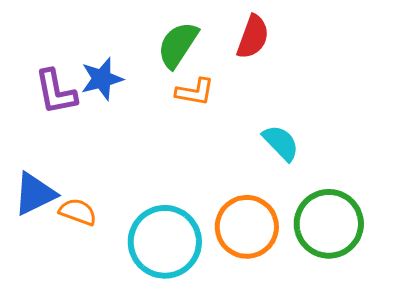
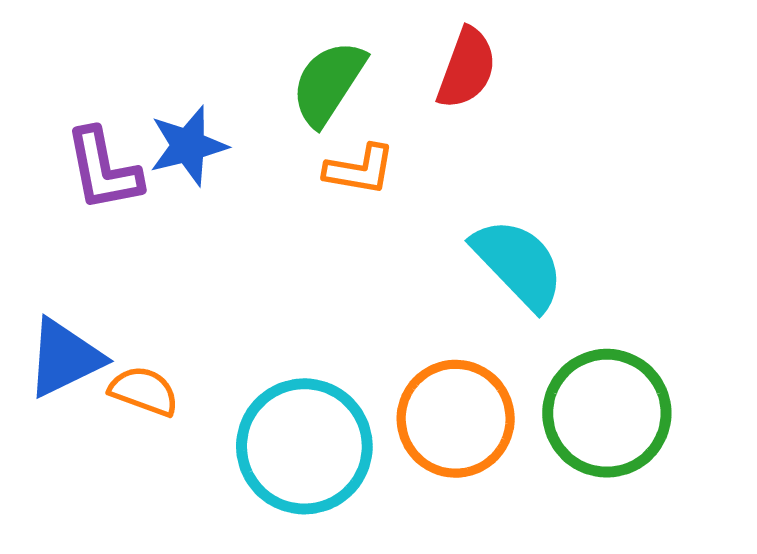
cyan semicircle: (281, 143) -> (518, 264), size x1.4

